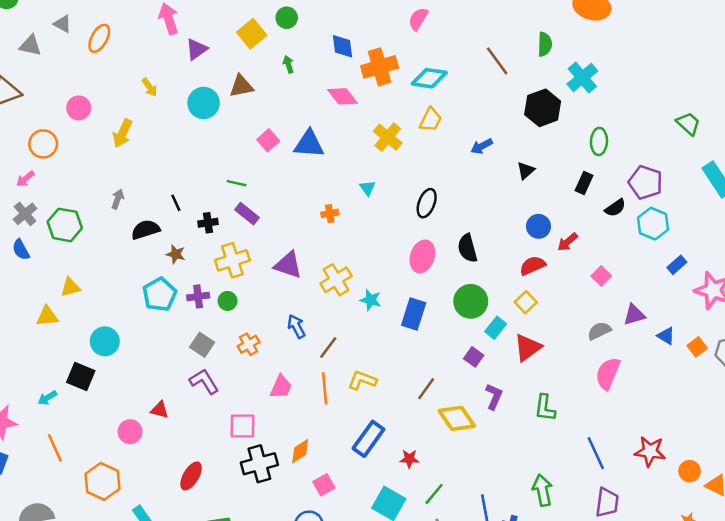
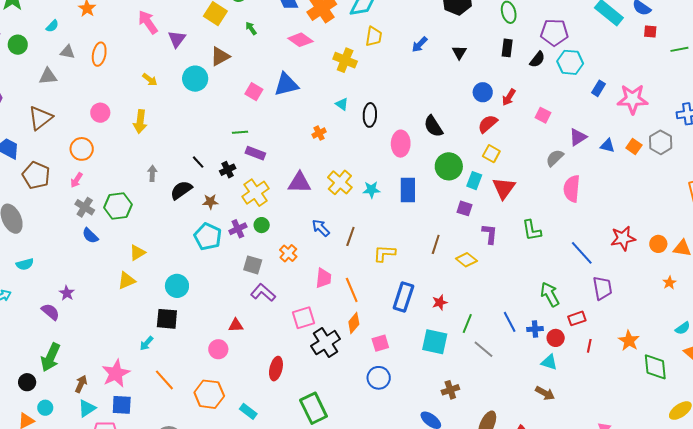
black ellipse: (427, 203) -> (370, 115), moved
orange line: (325, 388) -> (352, 290), moved
yellow diamond: (457, 418) -> (466, 260), size x0.7
pink square: (324, 485) -> (380, 343), turned 30

